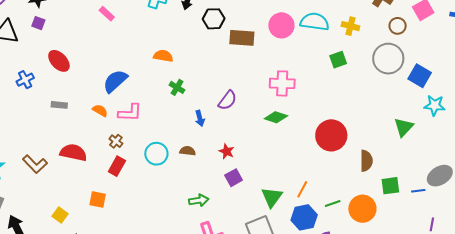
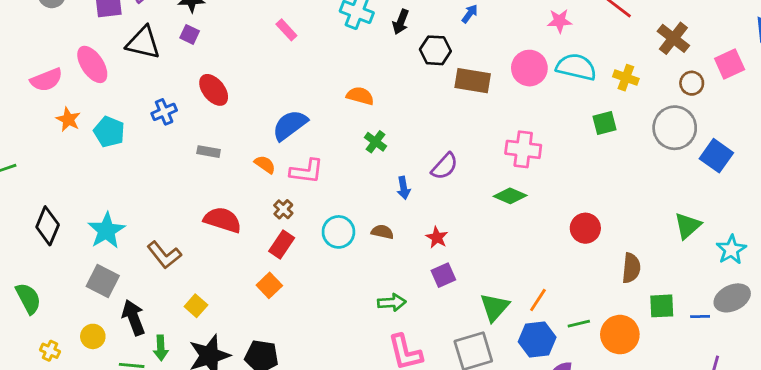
cyan star: (434, 105) -> (731, 250), moved, turned 30
red circle: (331, 135) -> (585, 228), size x0.7
brown L-shape: (35, 164) -> (164, 255), moved
orange square: (98, 199) -> (269, 285), moved, turned 30

